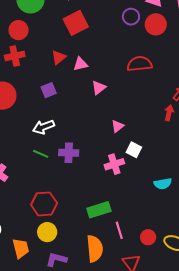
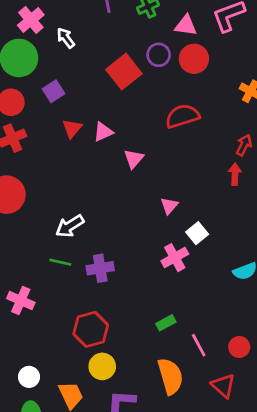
red square: (76, 23) -> (124, 72), moved
purple square: (49, 90) -> (53, 91), moved
white square: (134, 150) -> (197, 233), turned 35
purple cross: (69, 153) -> (100, 268), moved
green line: (41, 154) -> (60, 262), moved
green rectangle: (99, 210) -> (166, 323), size x0.6

